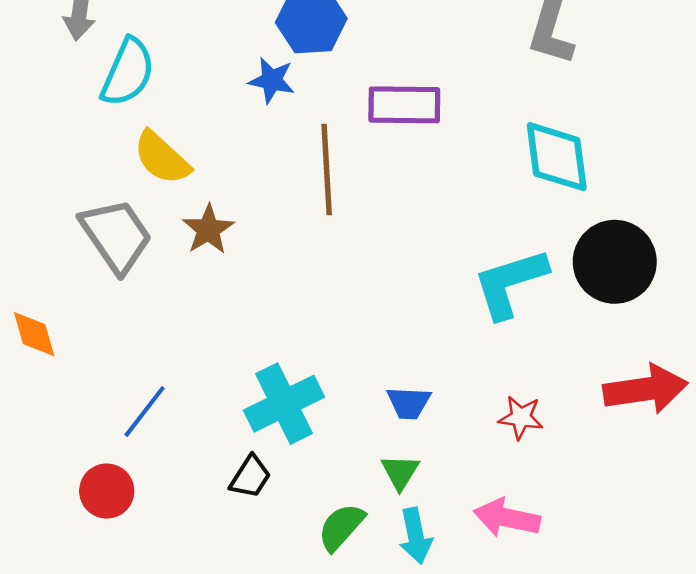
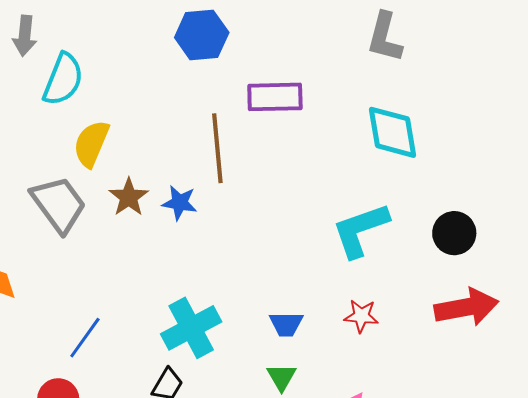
blue star: (272, 80) -> (180, 203), moved
yellow semicircle: (162, 158) -> (91, 144), turned 72
black circle: (615, 262) -> (454, 233), moved, size x0.7
red star: (521, 417) -> (361, 316), moved

